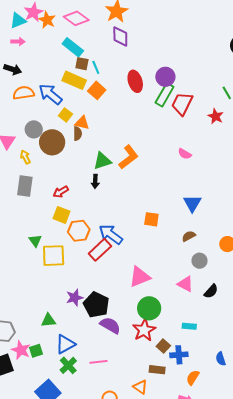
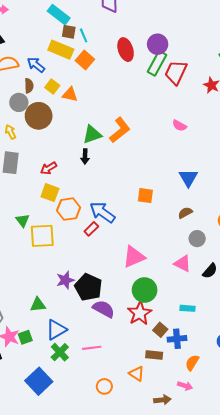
blue arrow: (50, 94) -> (36, 65), size x0.7
brown semicircle: (78, 134) -> (29, 86), moved
red rectangle: (100, 250) -> (91, 229), size x0.6

